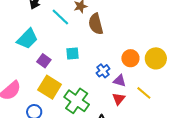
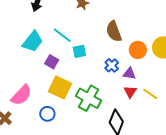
cyan line: (60, 17) -> (62, 35), moved
brown semicircle: (96, 24) -> (114, 31), moved
yellow line: (144, 93) -> (150, 94), moved

